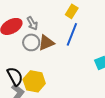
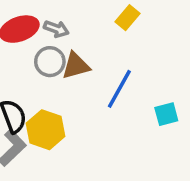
gray arrow: (32, 23) -> (56, 29), turned -48
blue line: (72, 34) -> (119, 89), moved

